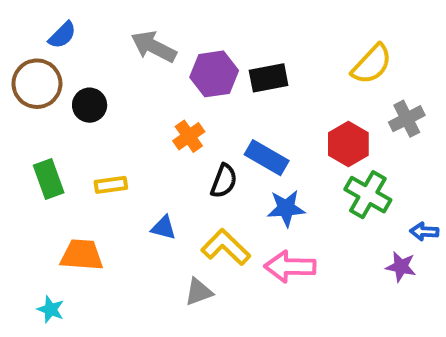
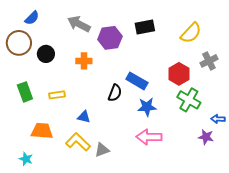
black rectangle: (269, 78) -> (145, 27), moved
orange cross: (189, 136) -> (84, 61), moved, turned 35
yellow L-shape: (226, 247) -> (78, 142), moved

